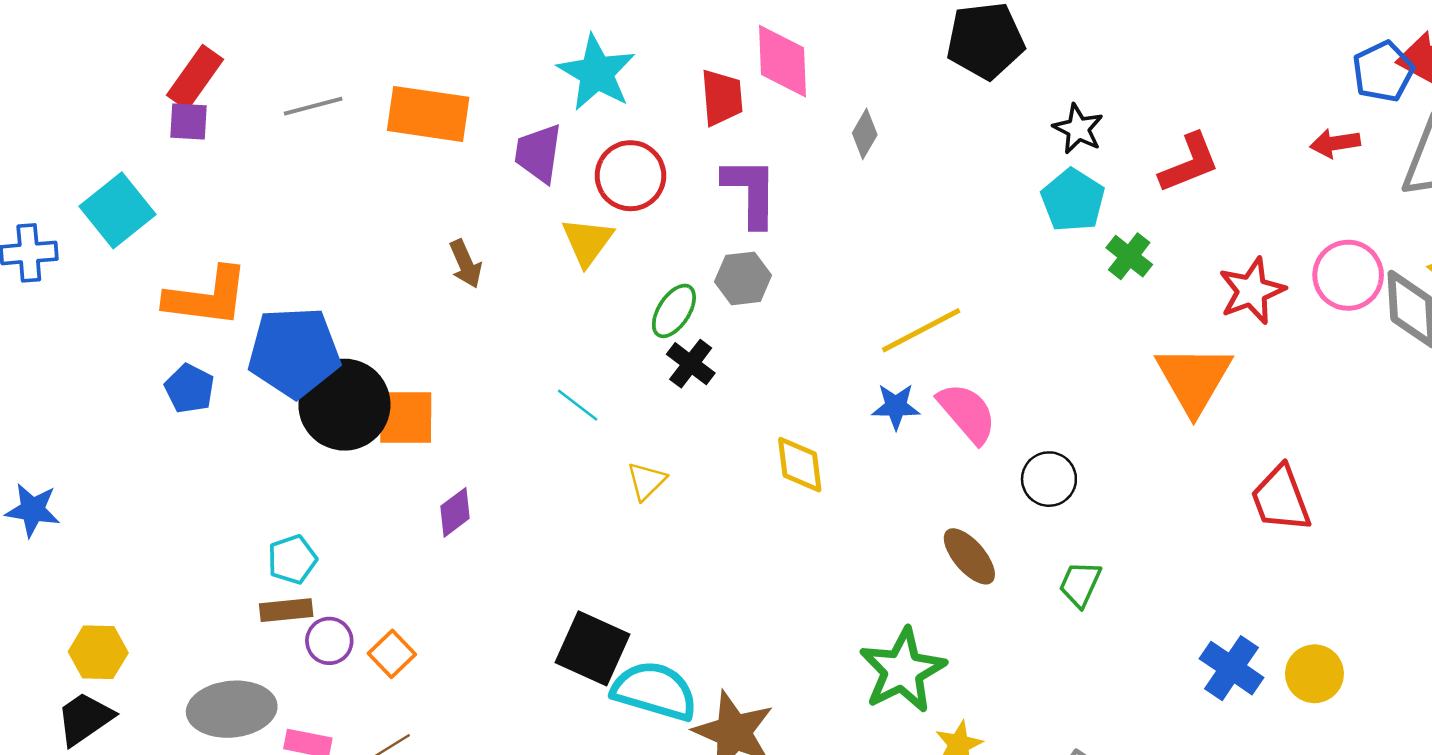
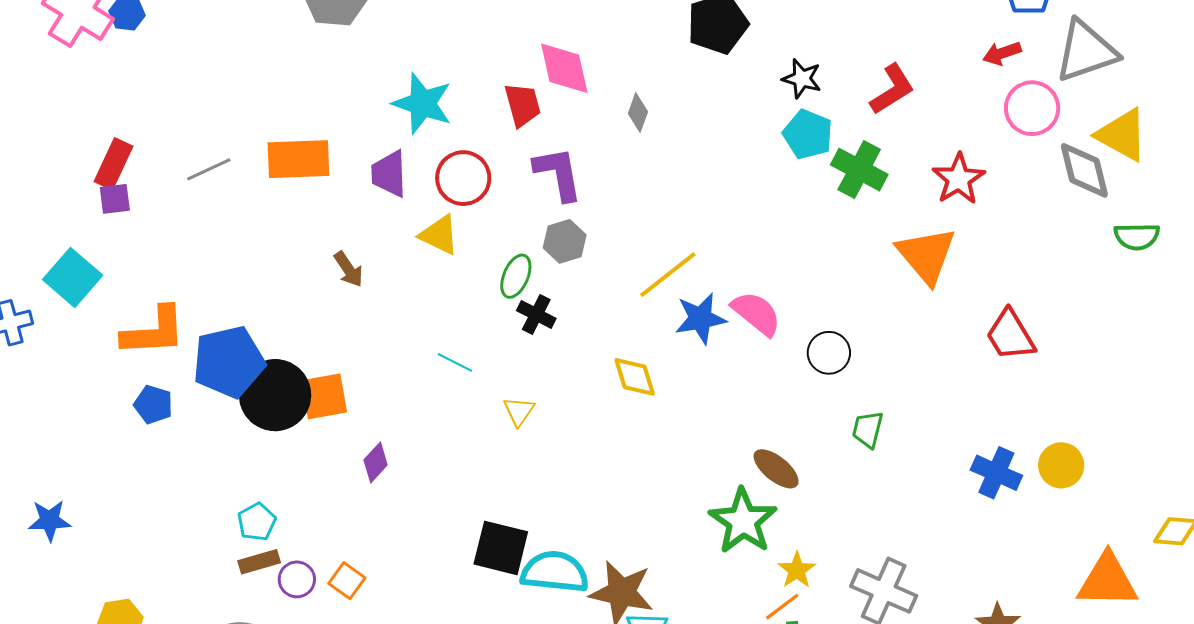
yellow triangle: (587, 242) -> (439, 235), turned -30
green cross: (1129, 256) -> (859, 170), size x1.5
pink circle: (1348, 275) -> (1032, 108), moved
yellow line: (921, 330) -> (668, 275), moved
blue star: (896, 406) -> (701, 318), size x1.4
brown ellipse: (969, 556) -> (776, 469), moved

